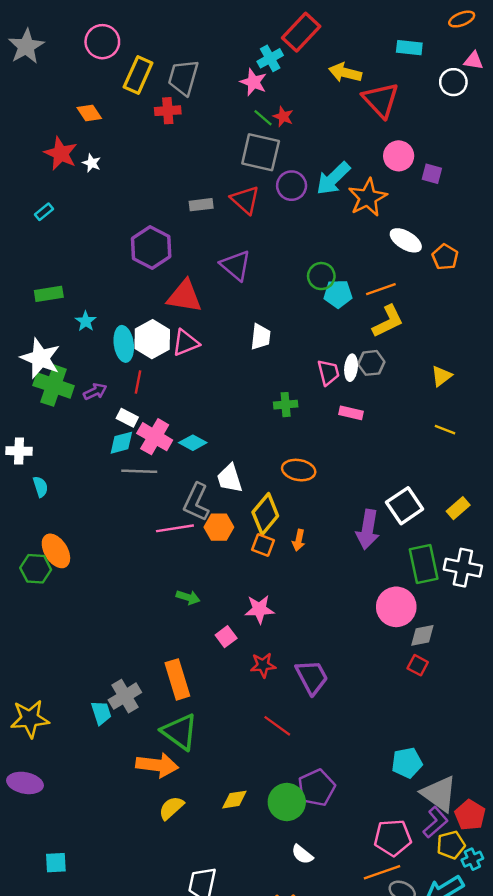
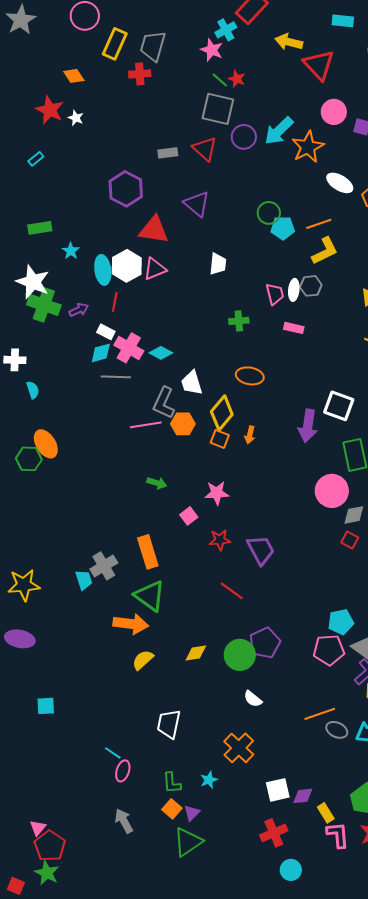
white square: (405, 506) -> (339, 406), turned -36
pink pentagon: (393, 838) -> (329, 650), moved

